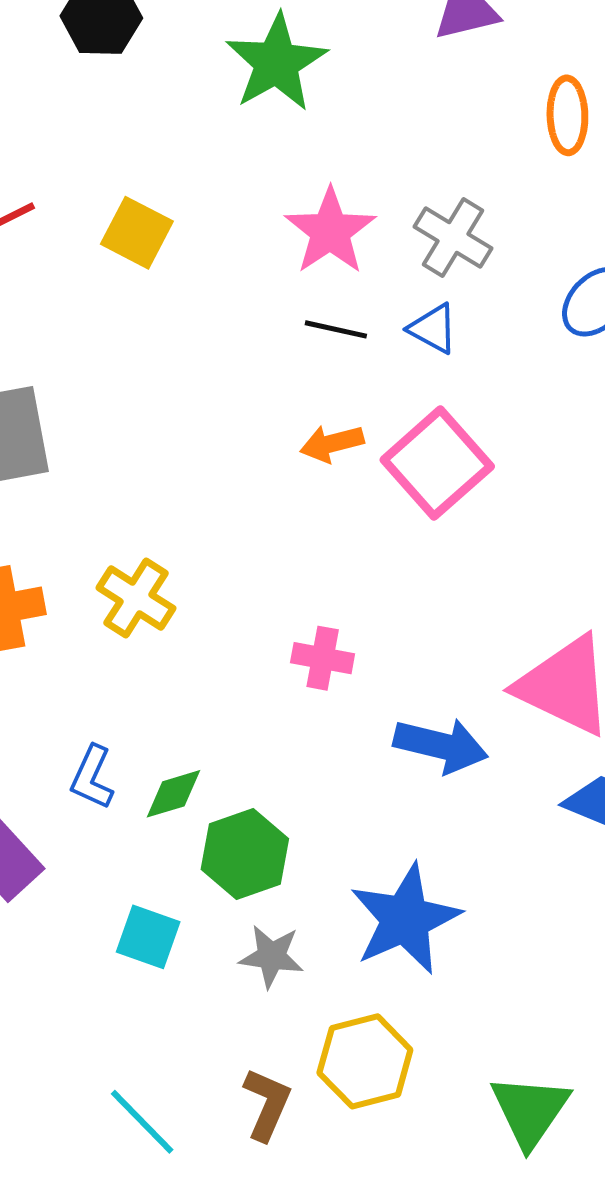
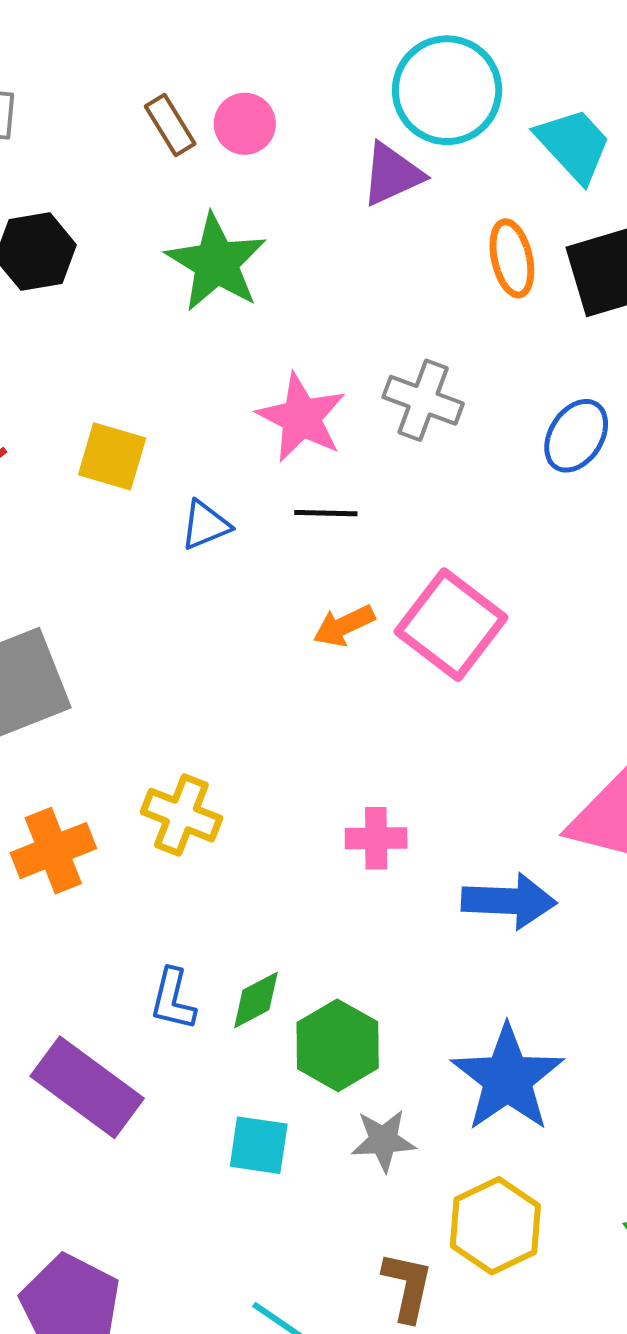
blue triangle: (433, 329) -> (205, 525), moved, turned -40

